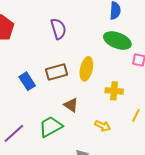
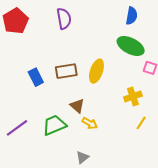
purple semicircle: (58, 29) -> (64, 19), moved
yellow cross: (114, 91) -> (133, 96), moved, turned -30
yellow arrow: (103, 126) -> (90, 123), moved

